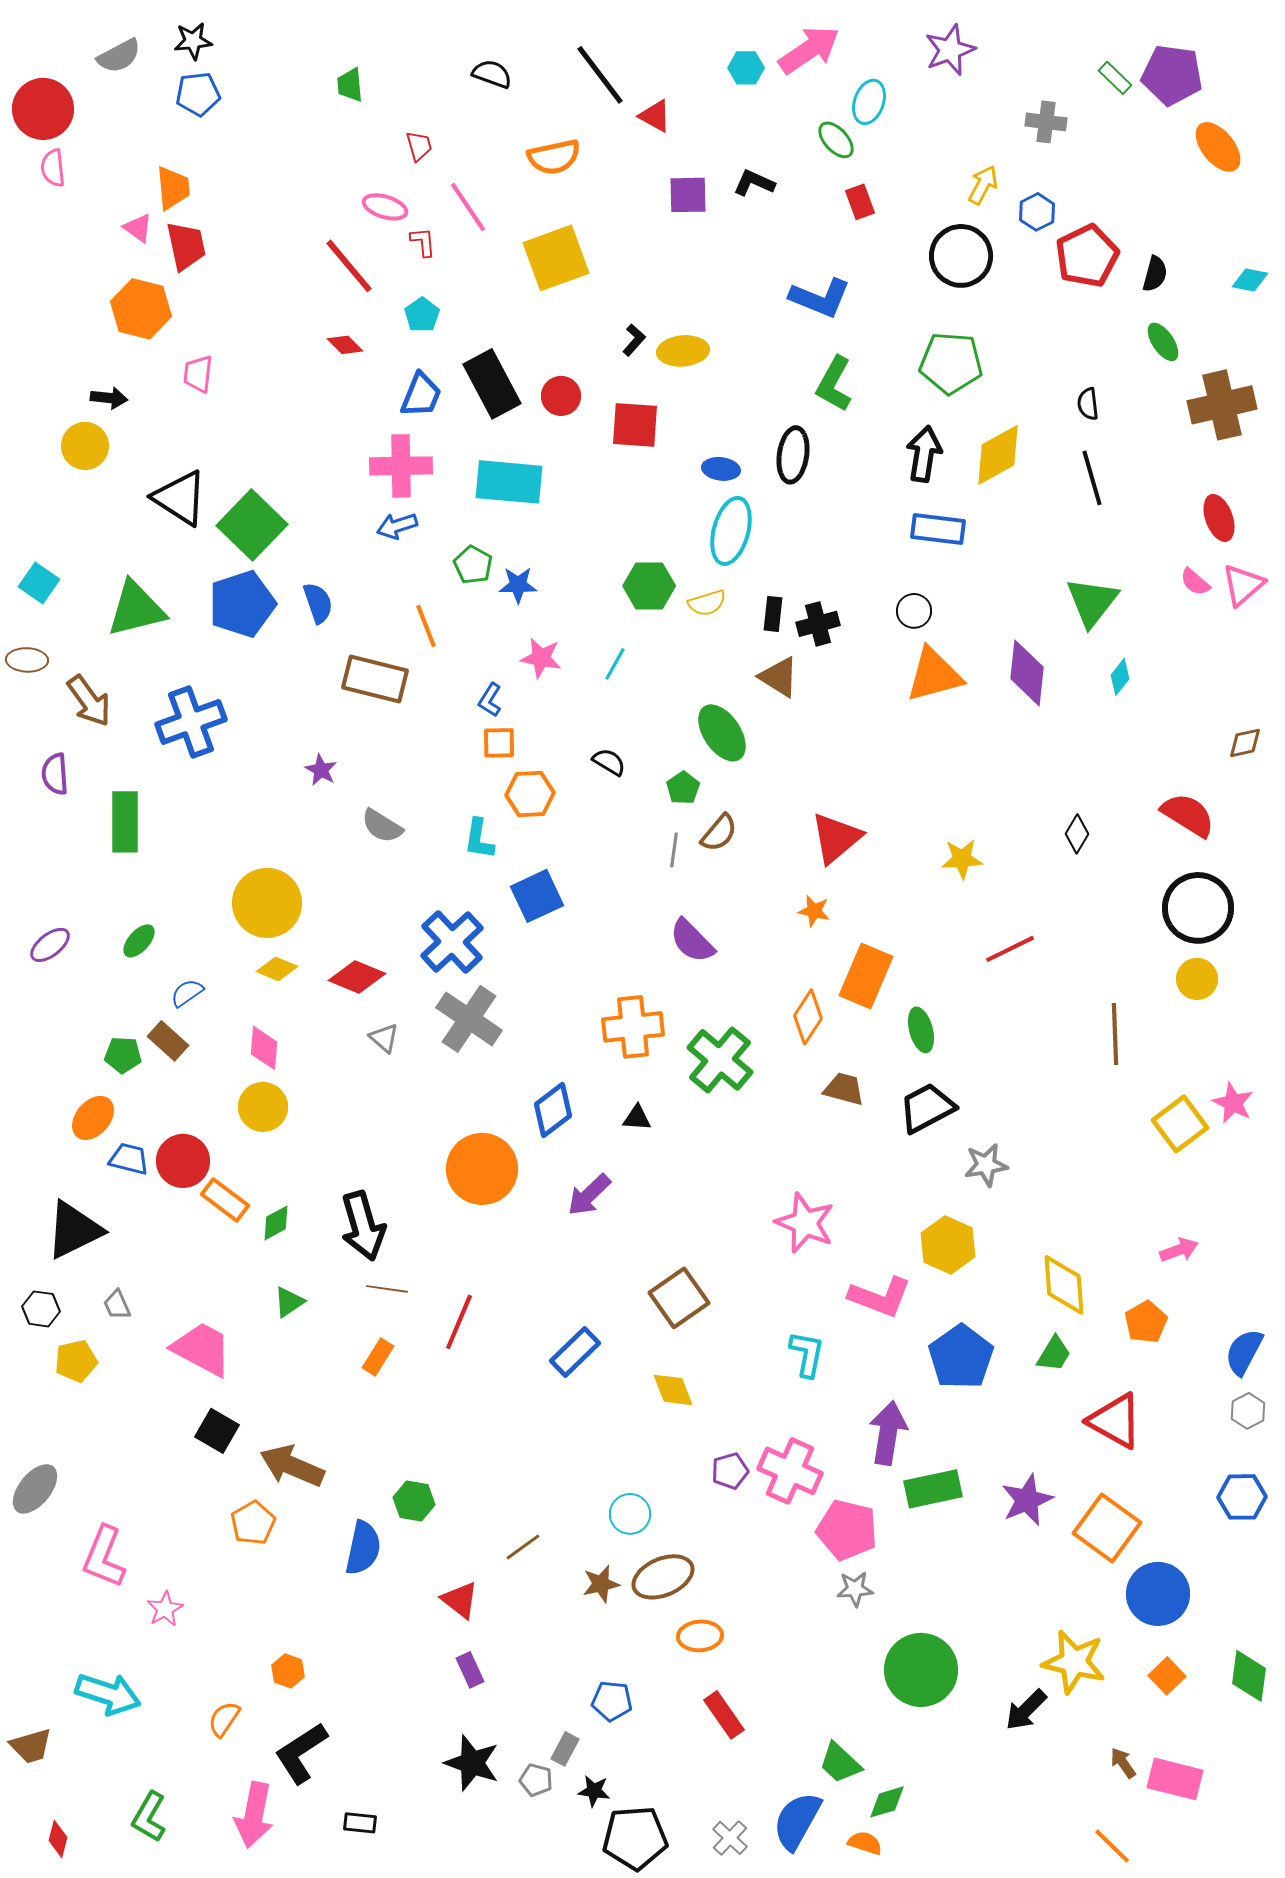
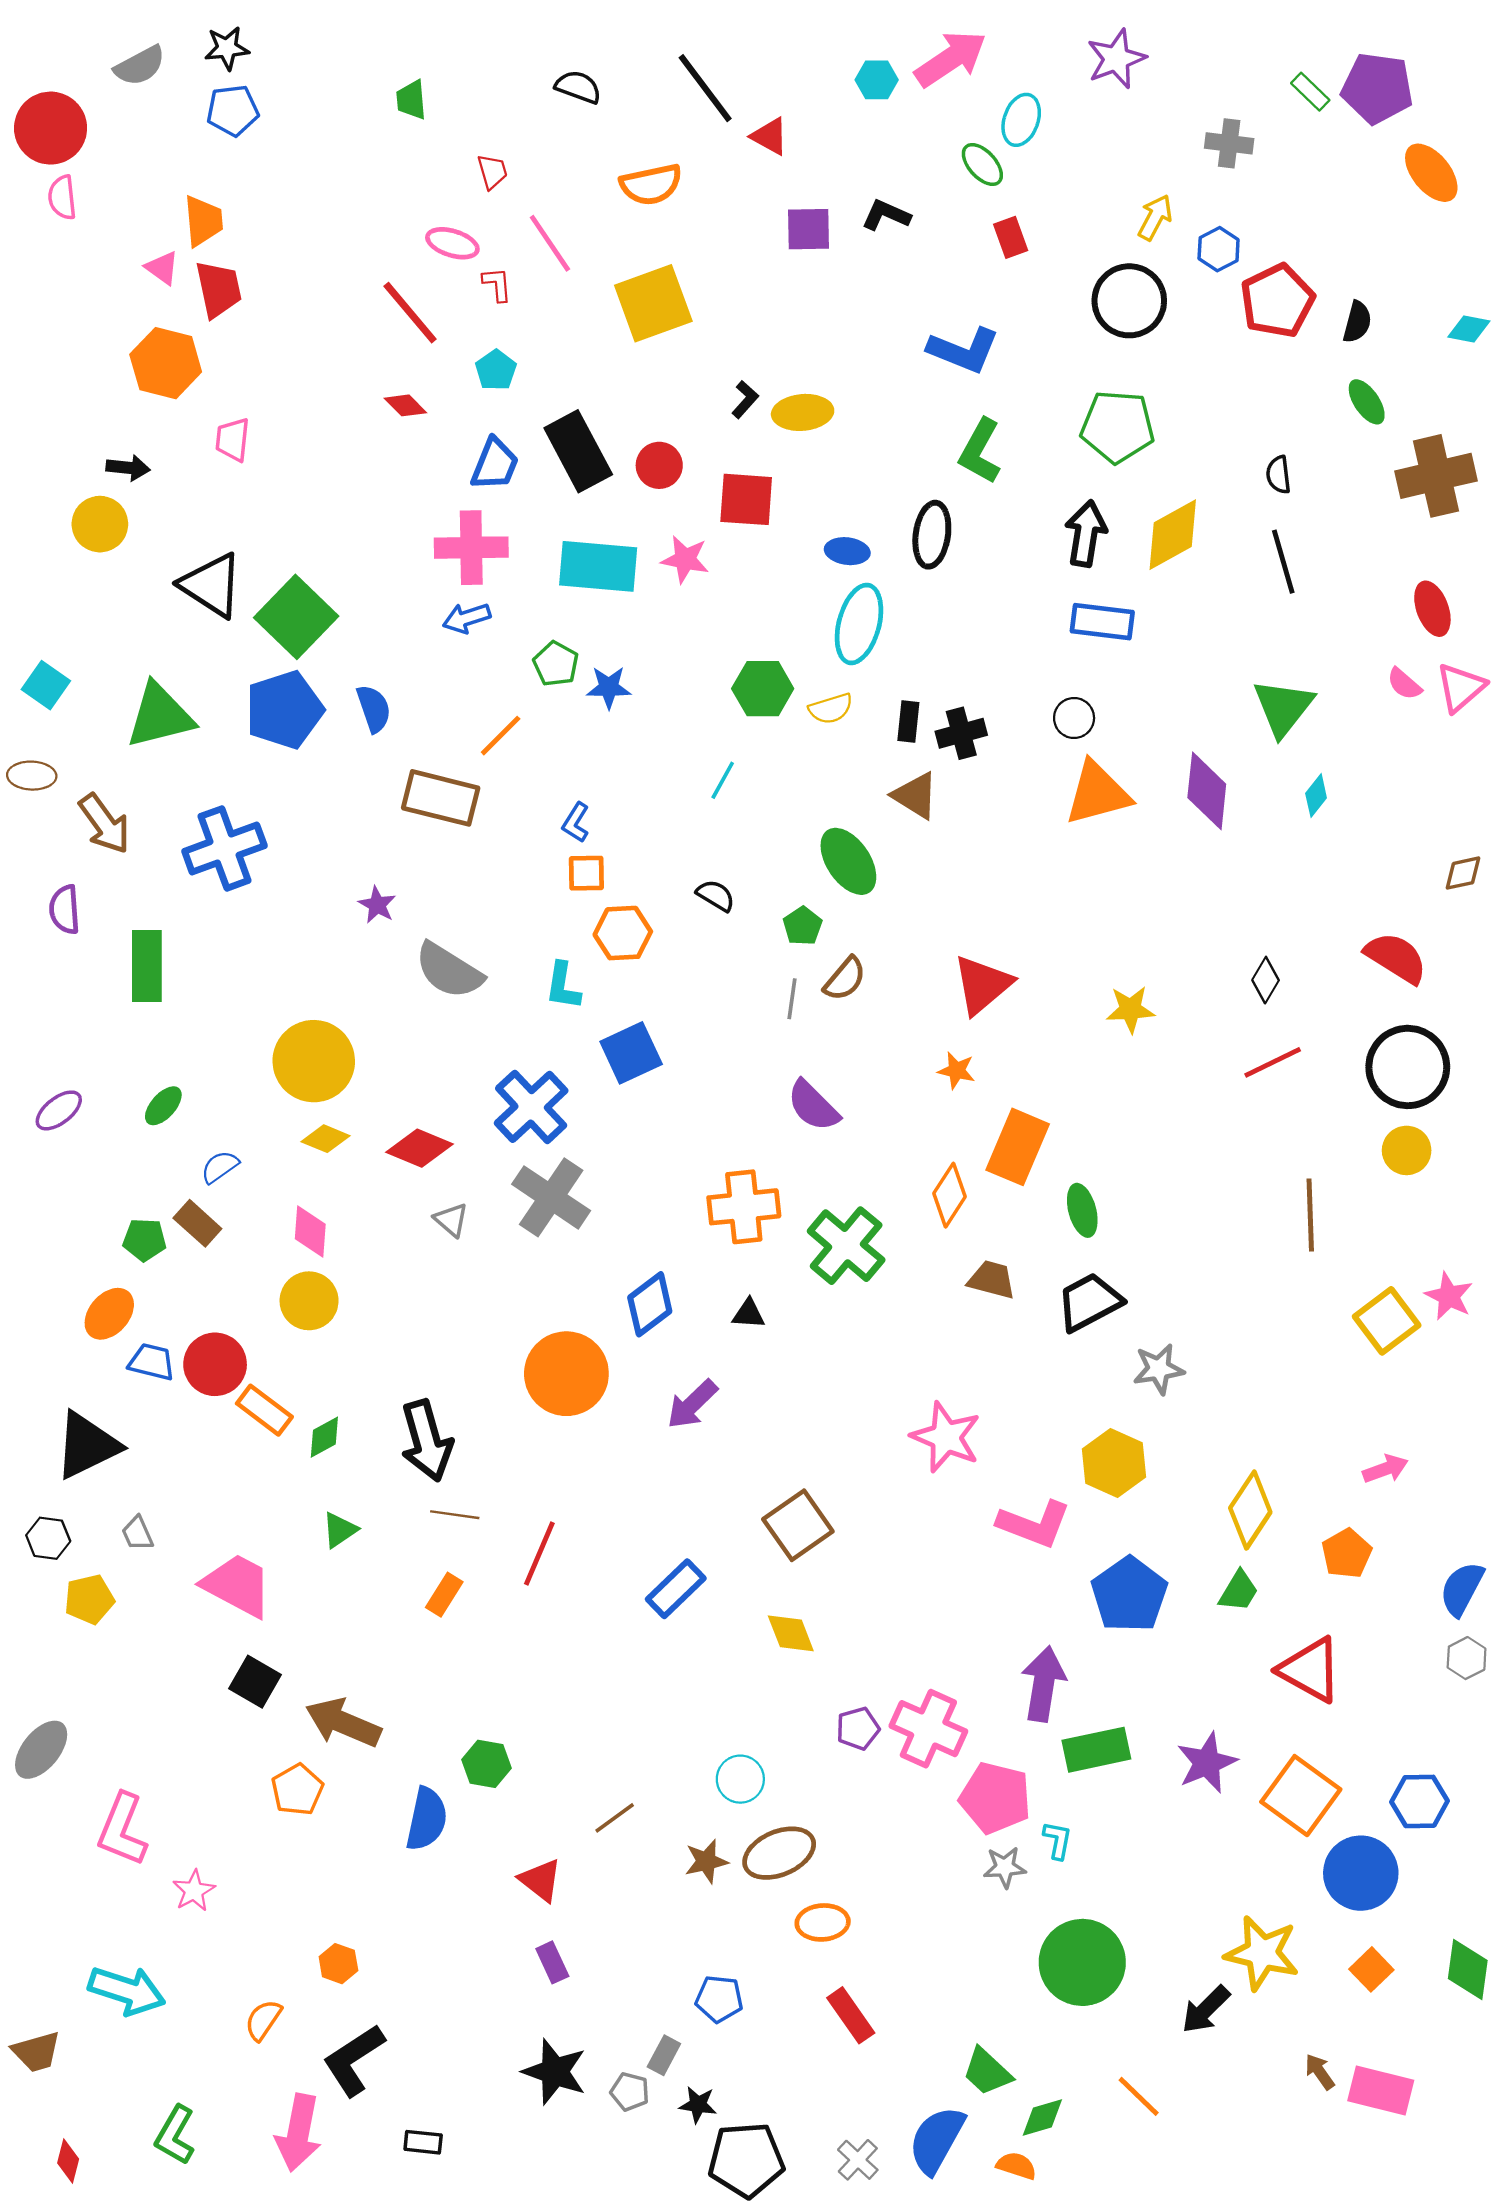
orange line: (426, 626) -> (501, 736), turned 66
pink star: (541, 658) -> (685, 559), moved
gray semicircle: (382, 826) -> (449, 971), size x1.4
red line: (1010, 949) -> (1273, 1062), moved
yellow diamond: (1064, 1285) -> (1250, 1510), turned 38
cyan L-shape: (807, 1354) -> (1058, 1840), moved, size x0.7
blue hexagon: (1242, 1497) -> (1420, 1801), moved
orange line: (1112, 1846) -> (1139, 2096), moved

